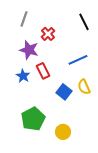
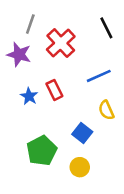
red cross: (48, 34) -> (61, 43), size x1.6
purple star: (29, 50) -> (19, 54), moved
blue square: (64, 92) -> (82, 133), moved

